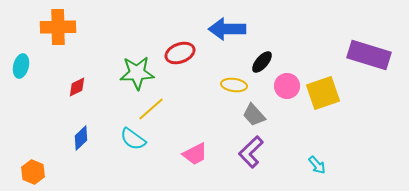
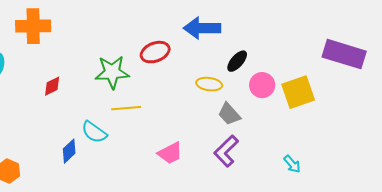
yellow line: (151, 109) -> (126, 108), turned 36
blue diamond: (81, 138) -> (69, 151), moved
cyan semicircle: (133, 139) -> (94, 132), moved

